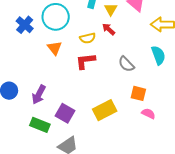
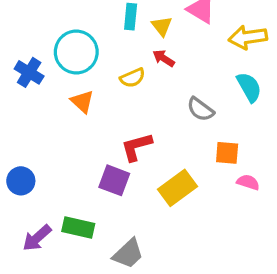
red L-shape: (85, 61) -> (136, 147), moved
purple arrow: (39, 95) -> (37, 238), moved, turned 30
purple square: (65, 113) -> (114, 180), moved

